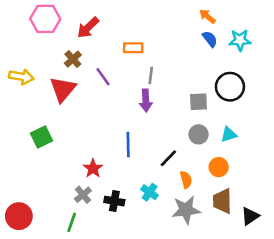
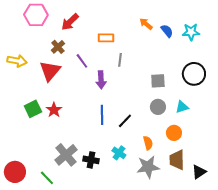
orange arrow: (207, 16) -> (146, 24), moved
black circle: (230, 87) -> (194, 74), moved
purple arrow: (146, 101) -> (101, 80), moved
black line: (168, 158) -> (125, 121), moved
red star: (93, 168) -> (54, 110), moved
gray cross: (83, 195) -> (66, 155), size x1.6
green line: (72, 222) -> (47, 178), moved, turned -63

